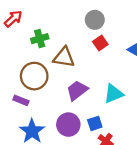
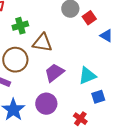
red square: (100, 43) -> (89, 18), moved
blue square: (95, 123) -> (98, 97), moved

